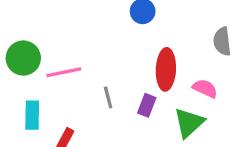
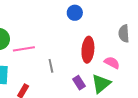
purple rectangle: (147, 105) -> (79, 83), moved, turned -56

